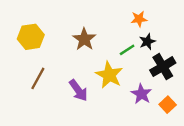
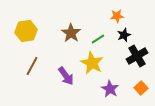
green line: (127, 50) -> (98, 39), moved
purple star: (141, 94) -> (110, 89), moved

